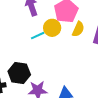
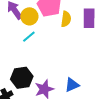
yellow circle: (52, 28) -> (29, 16), moved

